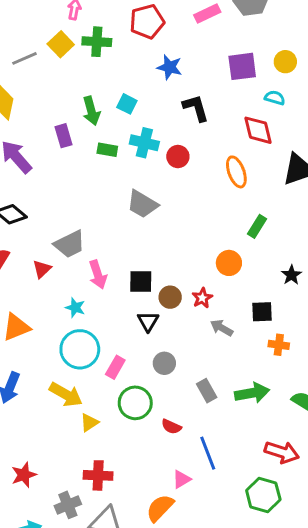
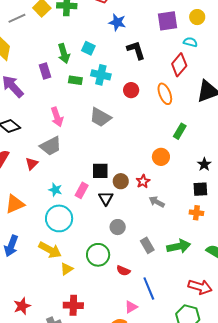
red diamond: (258, 130) -> (179, 65), turned 55
red circle: (178, 157) -> (131, 90), moved
pink arrow: (98, 275) -> (57, 117), moved
black square: (262, 312) -> (200, 189), moved
pink rectangle: (115, 367) -> (82, 190), moved

